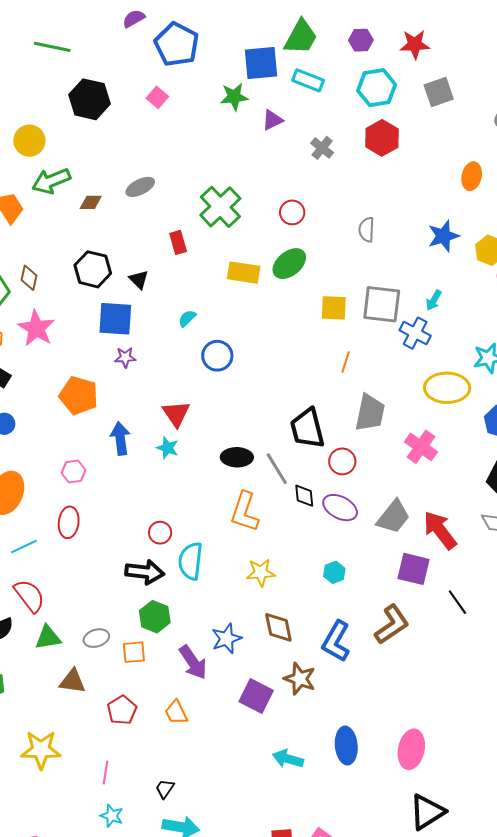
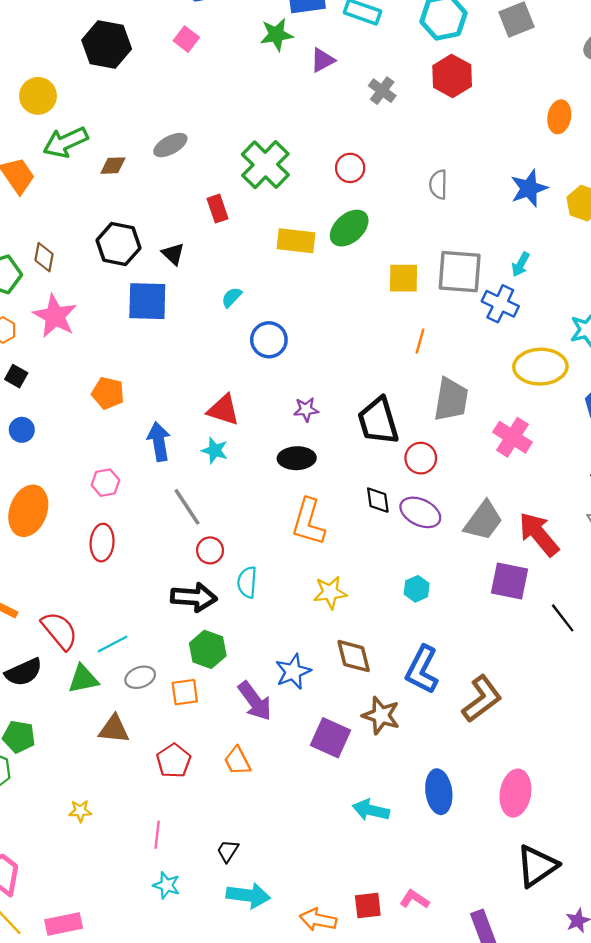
purple star: (125, 357) -> (306, 409), moved
orange pentagon: (79, 396) -> (108, 393), size x0.7
red triangle: (176, 414) -> (223, 410), turned -36
gray line: (277, 469) -> (187, 507), moved
cyan line: (24, 547) -> (113, 644), moved
cyan semicircle: (191, 561) -> (247, 582), size x0.7
brown L-shape: (392, 625) -> (482, 699), moved
yellow star: (41, 750) -> (80, 811), size x0.5

